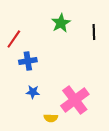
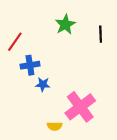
blue star: (33, 92) -> (43, 84), moved

